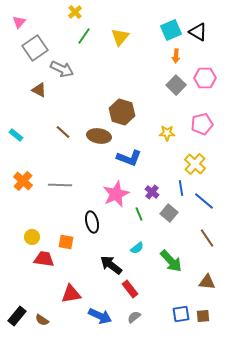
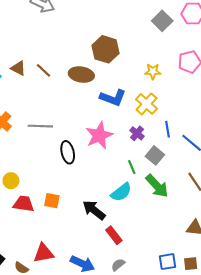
brown triangle: (39, 90) -> (18, 68), moved
yellow cross: (195, 164) -> (146, 104), moved
green line: (139, 214) -> (132, 167), moved
black ellipse: (92, 222) -> (68, 152), moved
orange square: (66, 242) -> (52, 201), moved
cyan semicircle: (137, 248) -> (121, 192), size x1.5
green arrow: (171, 261) -> (157, 186), moved
red triangle: (71, 294) -> (43, 253), moved

